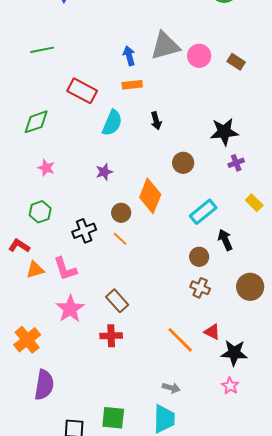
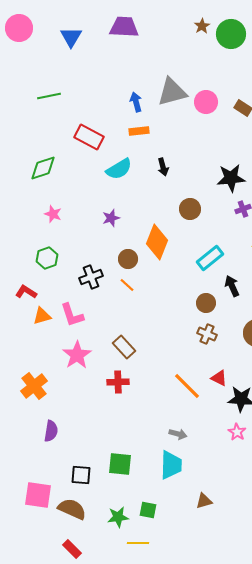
cyan semicircle: (112, 123) -> (119, 169), turned 36
purple semicircle: (44, 385) -> (51, 431), size x0.7

